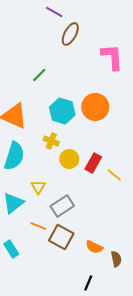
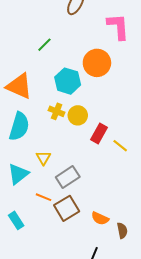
orange circle: (95, 107) -> (97, 63), moved
yellow circle: (69, 159) -> (78, 115), moved
brown square: (61, 237) -> (67, 208), turned 30

